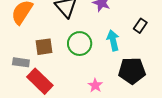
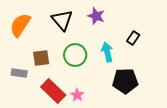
red rectangle: (40, 81) -> (53, 91), moved
pink star: (95, 85) -> (77, 95), moved

